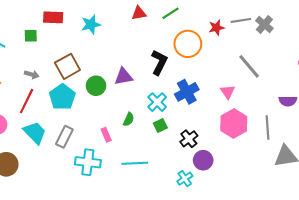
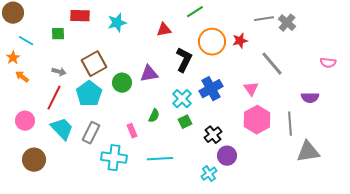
red triangle: (139, 13) -> (164, 30), moved
red star: (216, 28) -> (240, 41), moved

